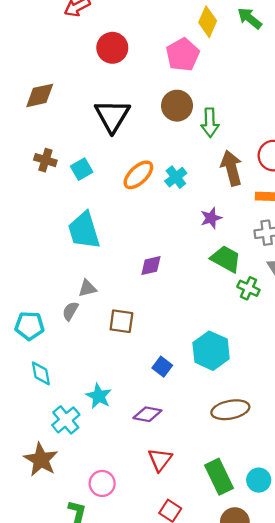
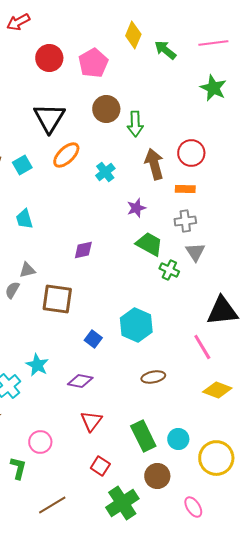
green arrow: (250, 18) -> (165, 50), moved
pink pentagon: (183, 55) -> (93, 63), moved
orange ellipse: (138, 175) -> (66, 155), moved
cyan trapezoid: (84, 230) -> (24, 219), size x0.6
brown square: (121, 321) -> (57, 299), size x1.4
brown ellipse: (230, 410) -> (153, 377), size x0.7

